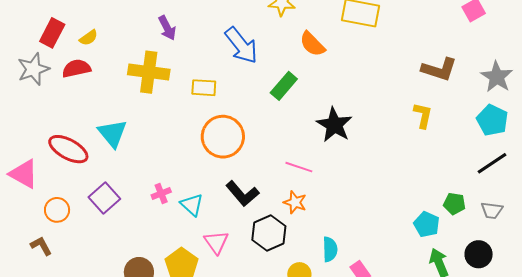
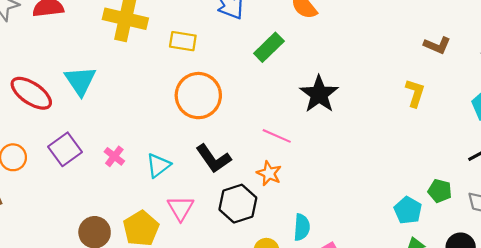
brown L-shape: (439, 69) -> (437, 45), size x0.7
pink cross: (161, 194) -> (114, 156), moved, turned -36
cyan triangle: (192, 205) -> (158, 165), turned 35

